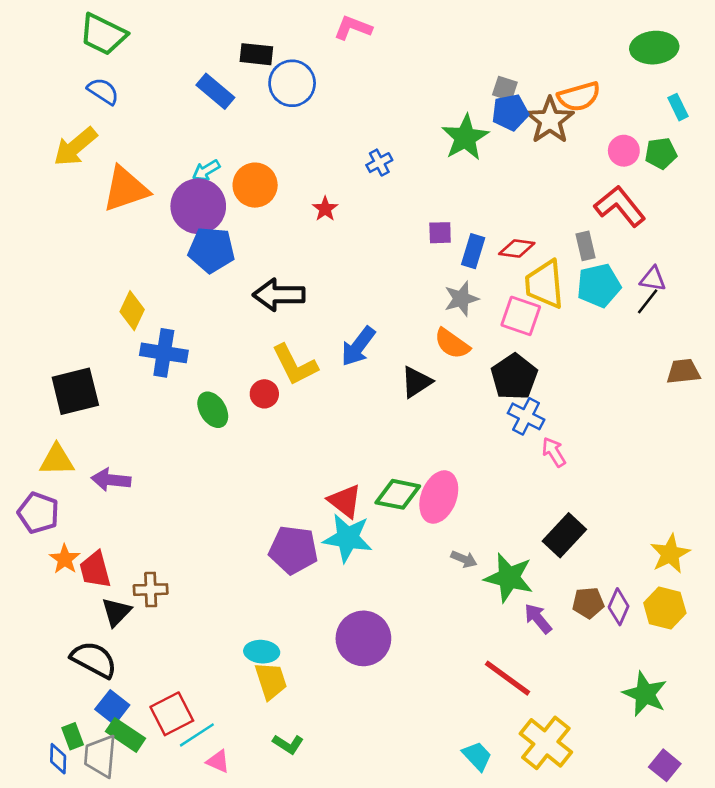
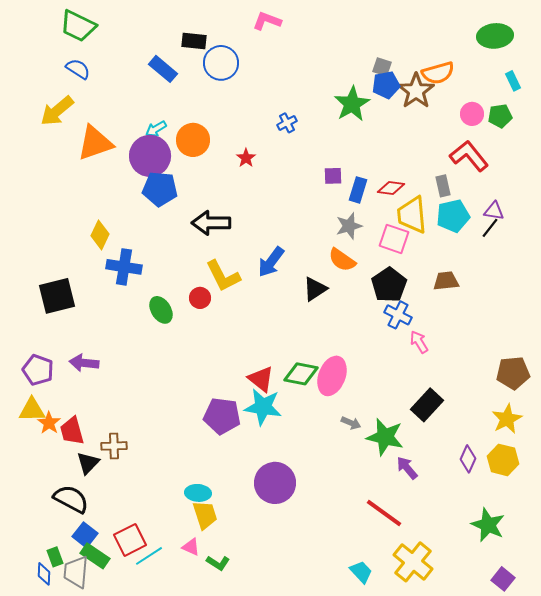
brown trapezoid: (683, 371) -> (446, 281), moved
yellow triangle: (57, 460) -> (32, 410), moved
purple pentagon: (38, 513) -> (38, 370), moved
brown pentagon: (588, 603) -> (513, 373), moved, size x1.4
pink triangle: (218, 761) -> (191, 547), moved

